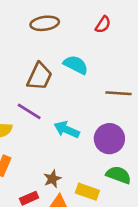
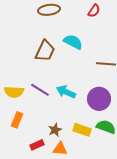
purple line: (29, 111) -> (40, 90), moved
yellow rectangle: (87, 192) -> (82, 130), moved

